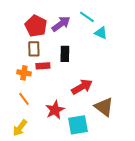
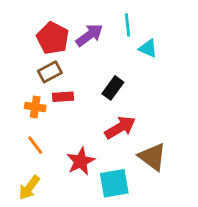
cyan line: (87, 17) -> (127, 25), turned 49
brown rectangle: (34, 49) -> (50, 72), turned 63
black rectangle: (65, 54) -> (113, 88), moved, turned 35

